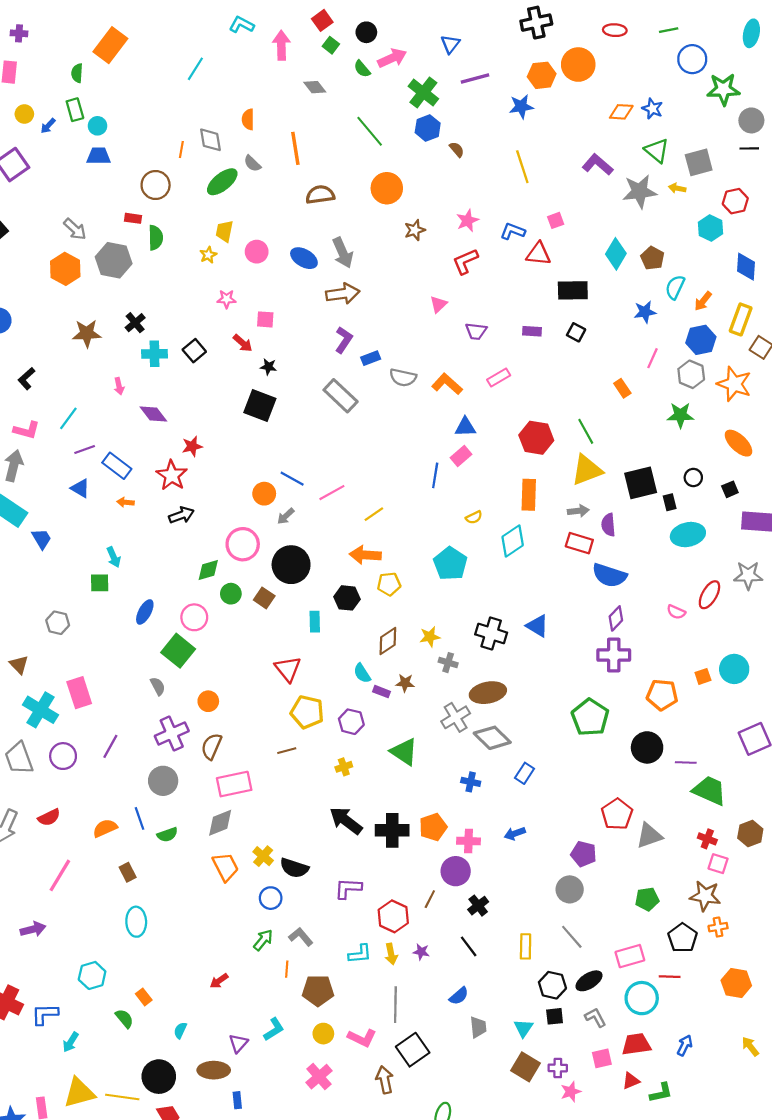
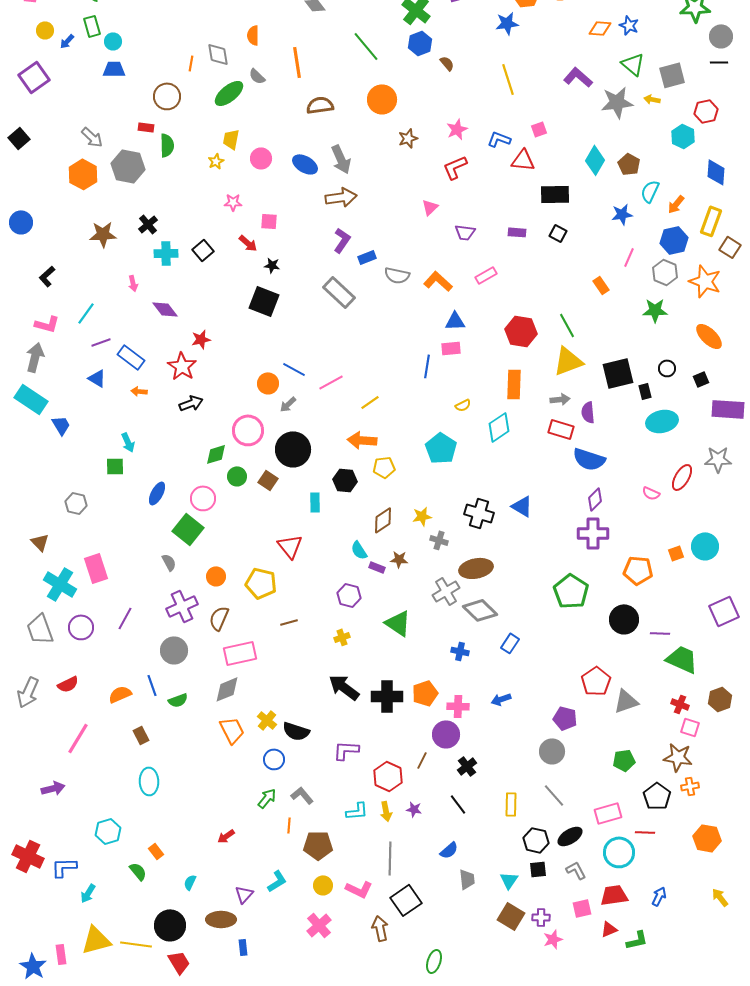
pink rectangle: (461, 456) -> (451, 348), turned 36
yellow pentagon: (307, 712) -> (261, 583), moved

